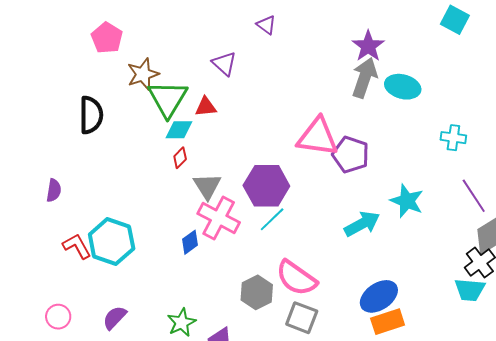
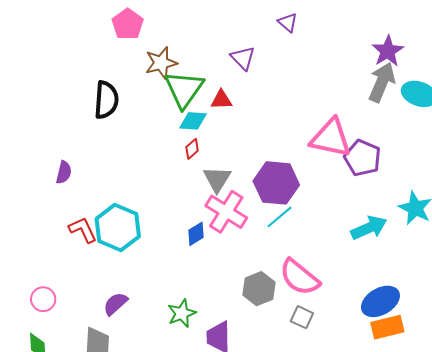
pink circle: (58, 317) -> (43, 299), moved
gray square: (302, 318) -> (302, 317), size x0.7

